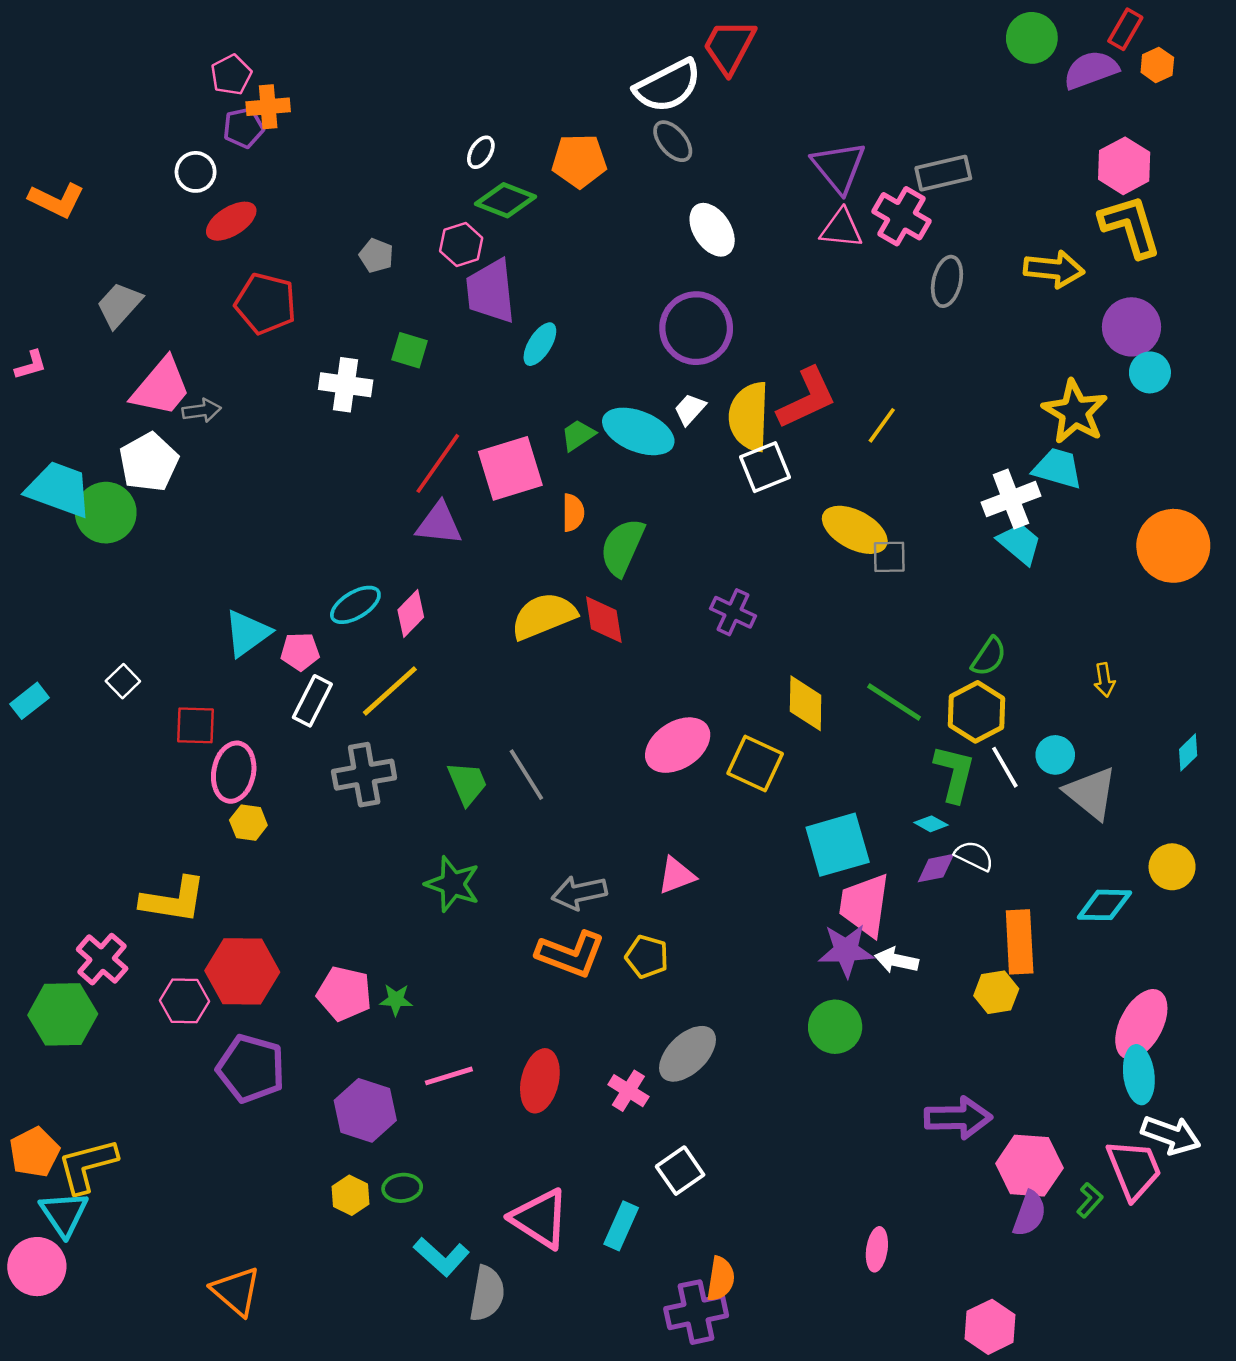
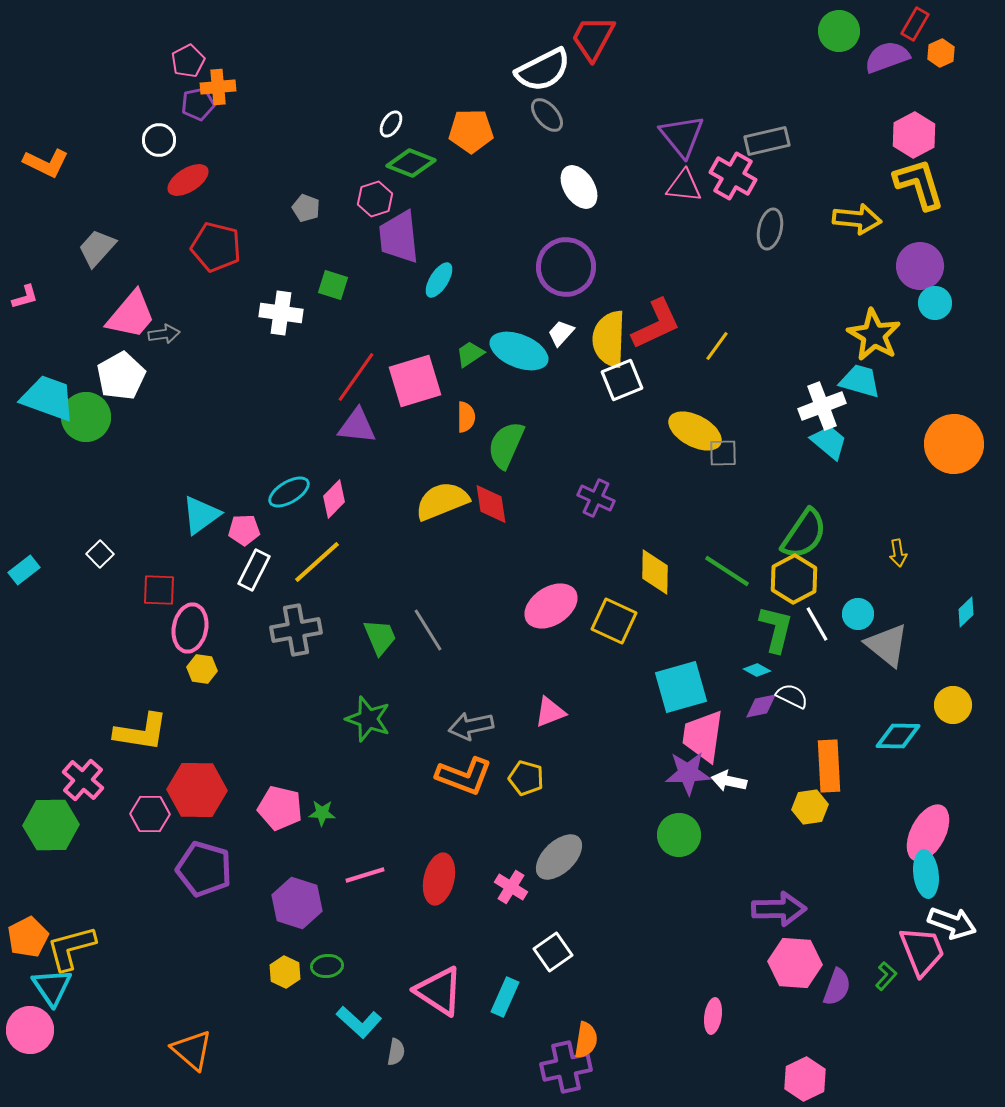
green semicircle: (989, 657) -> (804, 534), size x1.6
pink hexagon: (1029, 1166) -> (795, 963), moved
gray semicircle: (487, 1294) -> (396, 1052), size x0.6

